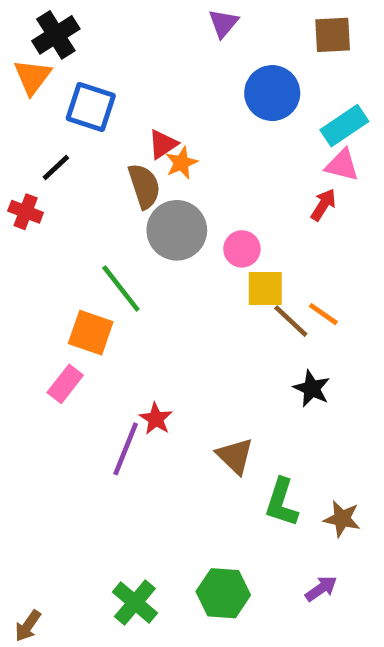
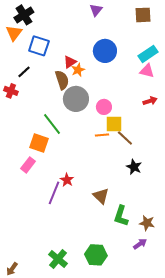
blue circle: (272, 93) -> (105, 51), moved
red arrow: (323, 205) -> (150, 101), moved, turned 40
orange line: (323, 314) -> (102, 135), moved, turned -40
purple arrow: (321, 589) -> (140, 244), moved

